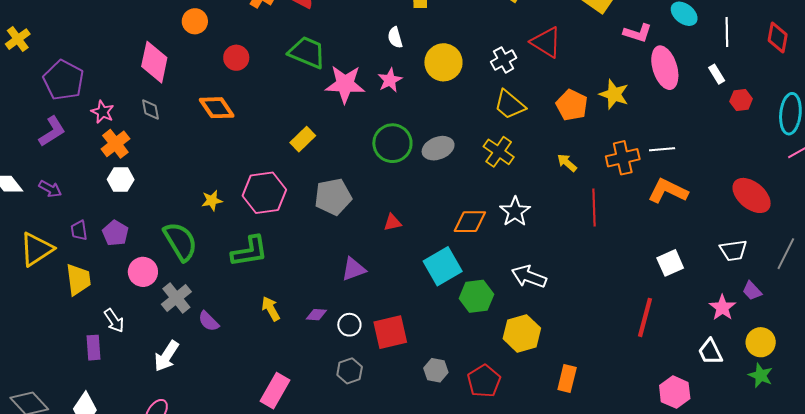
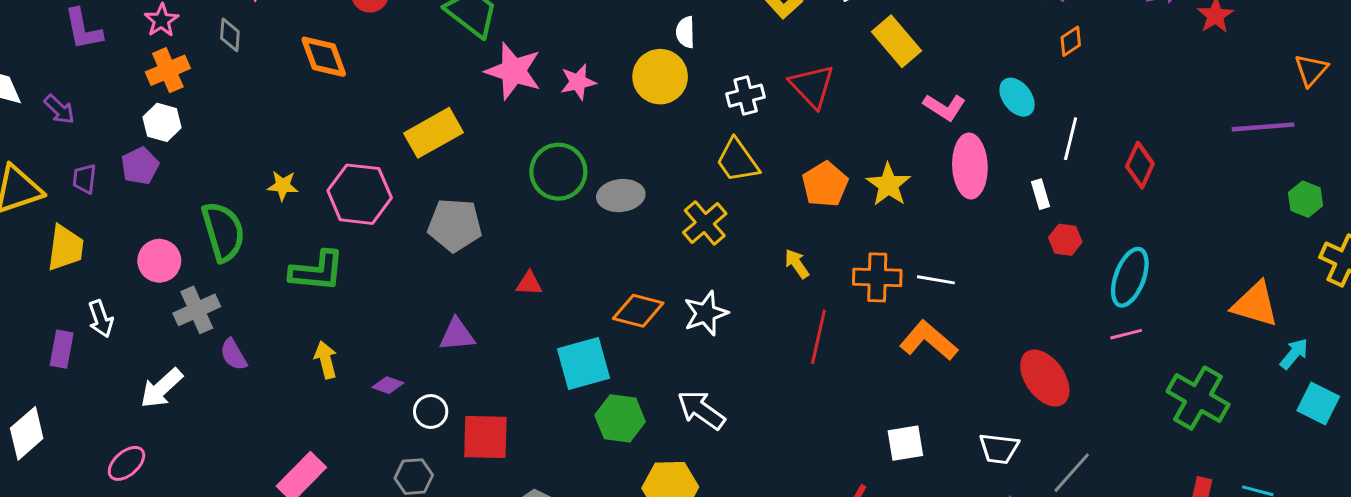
white semicircle: (395, 38) -> (685, 32), moved
purple L-shape: (52, 131) -> (83, 29), turned 96
yellow rectangle: (303, 139) -> (433, 133), size x1.5
purple pentagon: (115, 233) -> (140, 166), moved

